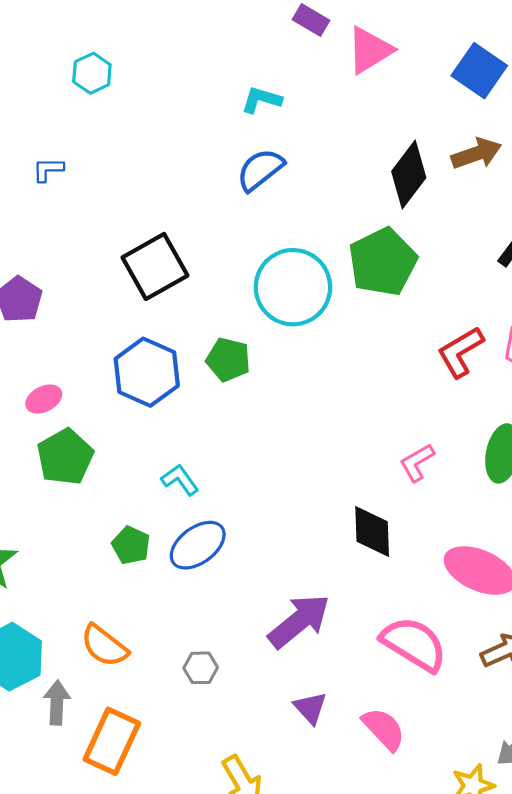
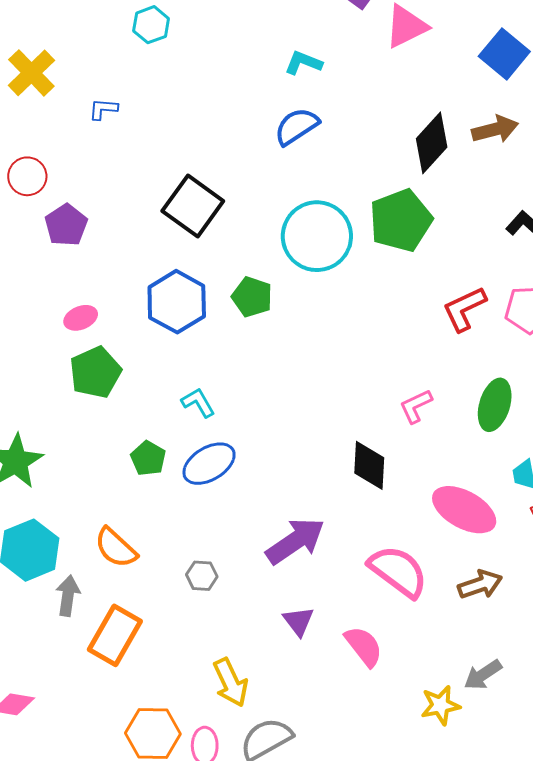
black square: (155, 266) -> (193, 206), turned -30

